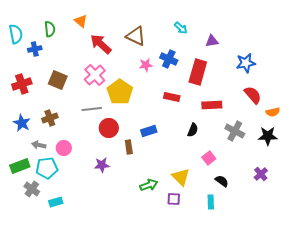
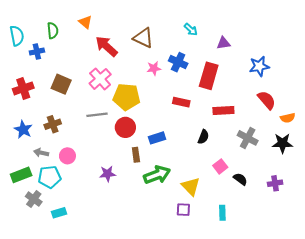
yellow pentagon: (120, 92) -> (126, 97), turned -30
red circle: (109, 128) -> (125, 127), moved
purple cross: (261, 174) -> (275, 183), turned 32
black semicircle: (222, 181) -> (240, 179), moved
green arrow: (149, 185) -> (157, 175), moved, size x1.4

